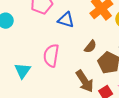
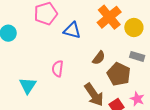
pink semicircle: (51, 56) -> (58, 69), size x0.7

